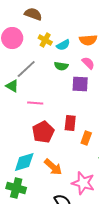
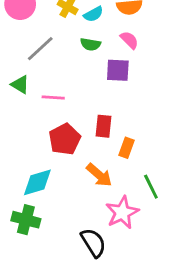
green triangle: (12, 86) -> (20, 85), moved
orange arrow: (53, 167) -> (99, 175), moved
pink star: (83, 183) -> (122, 212), turned 30

